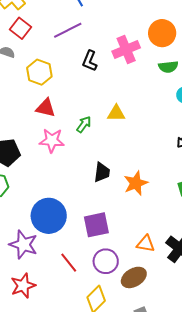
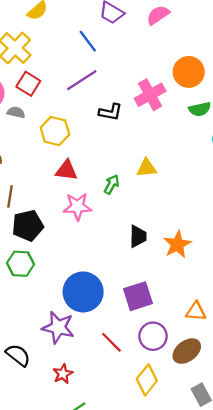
black L-shape: (90, 61) -> (110, 112), turned -95
red star: (23, 286) -> (63, 374), size x0.7

